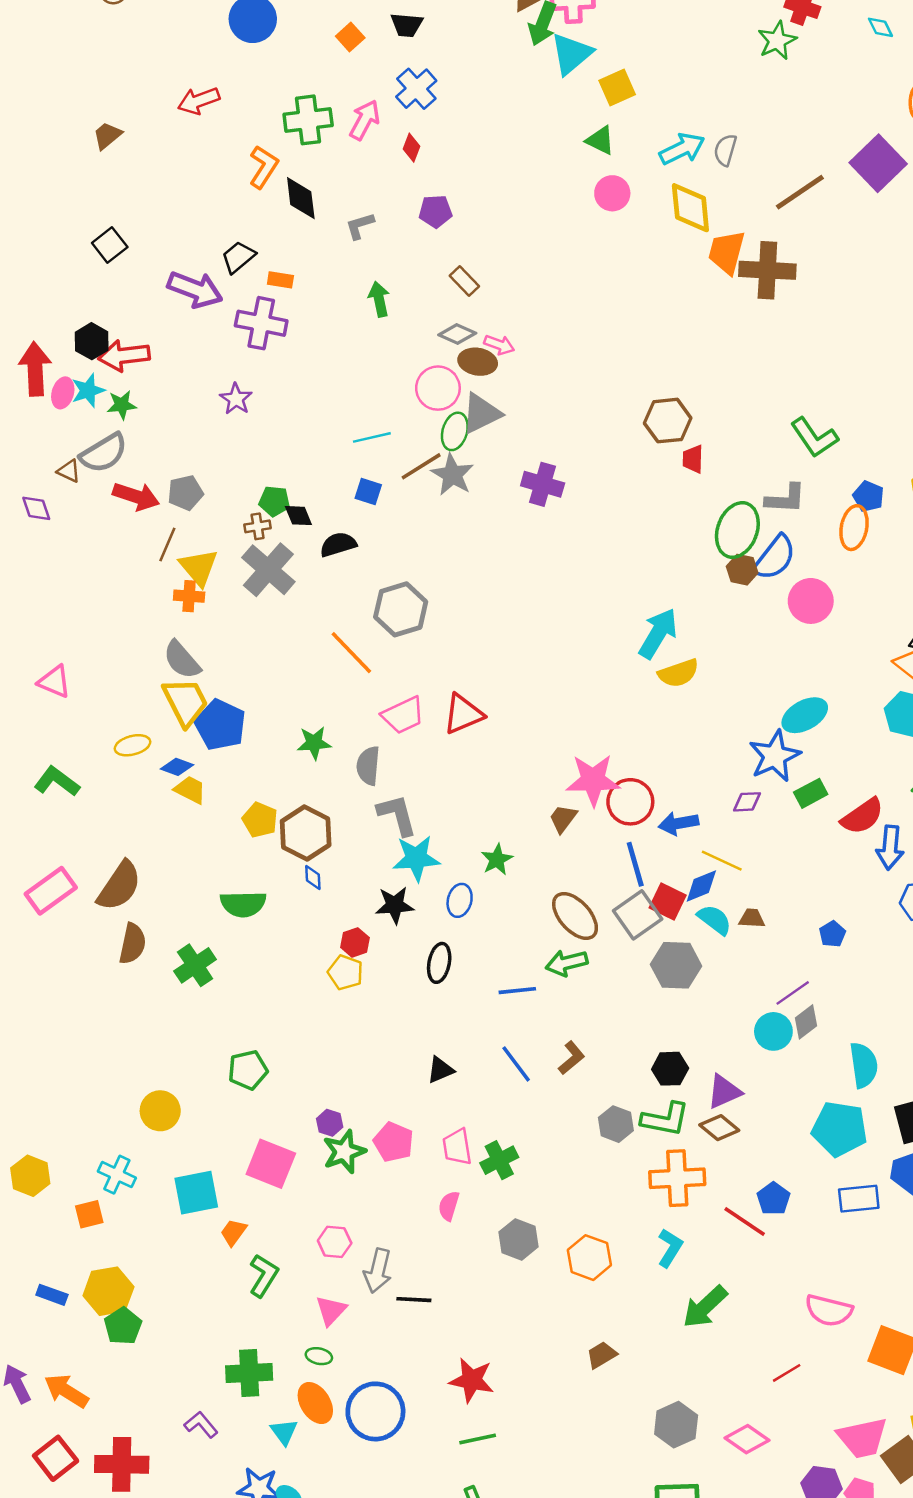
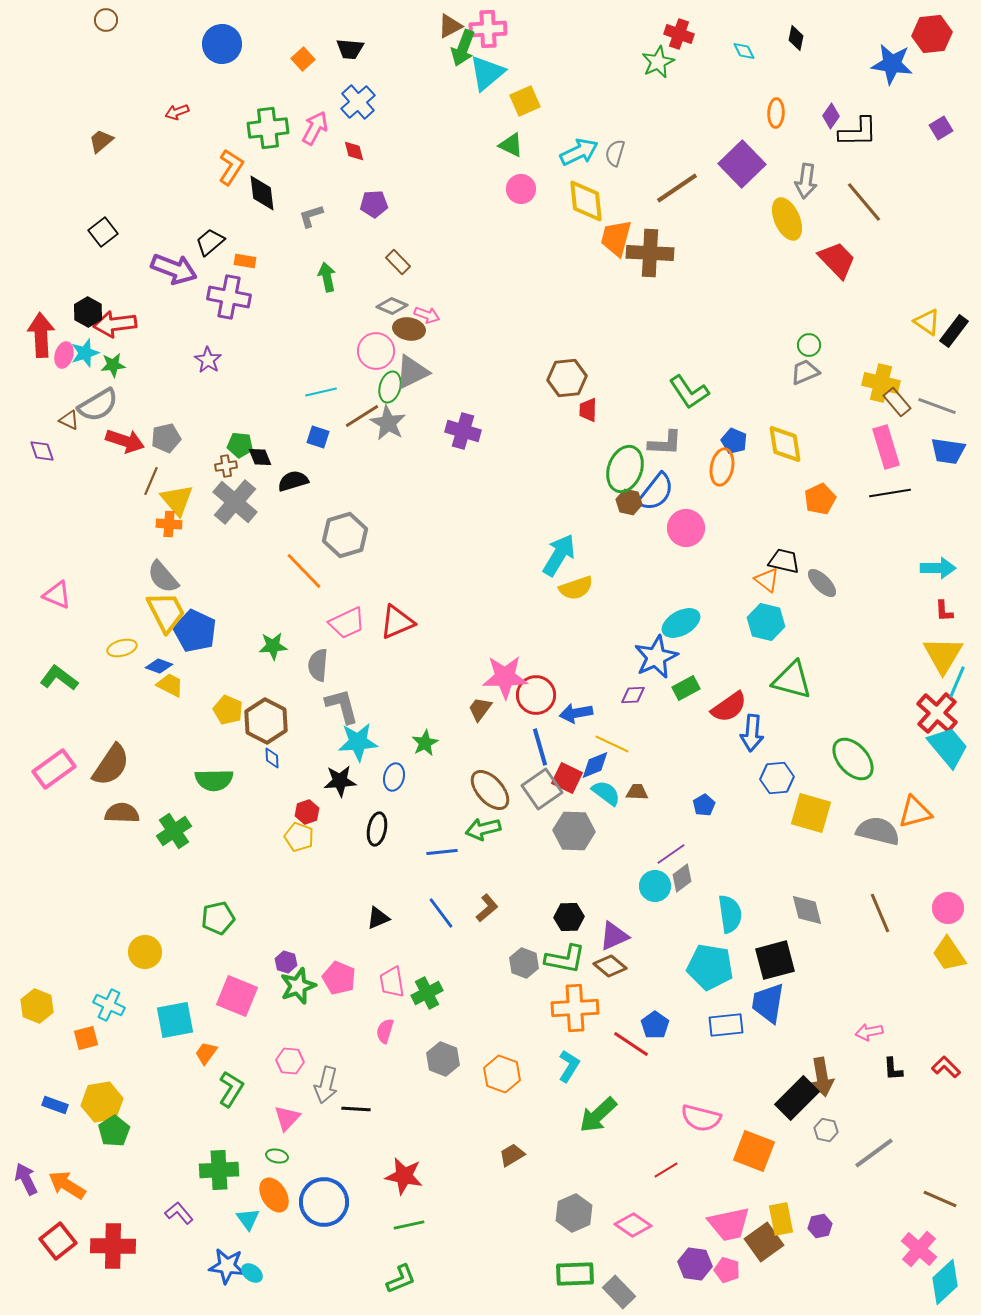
red arrow: (199, 101) -> (177, 112), size x0.7
red diamond: (411, 148) -> (354, 151), turned -35
brown semicircle: (133, 944) -> (122, 813), turned -100

